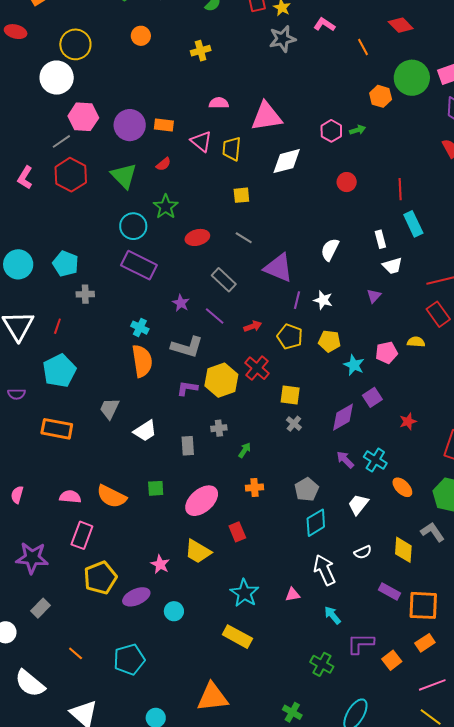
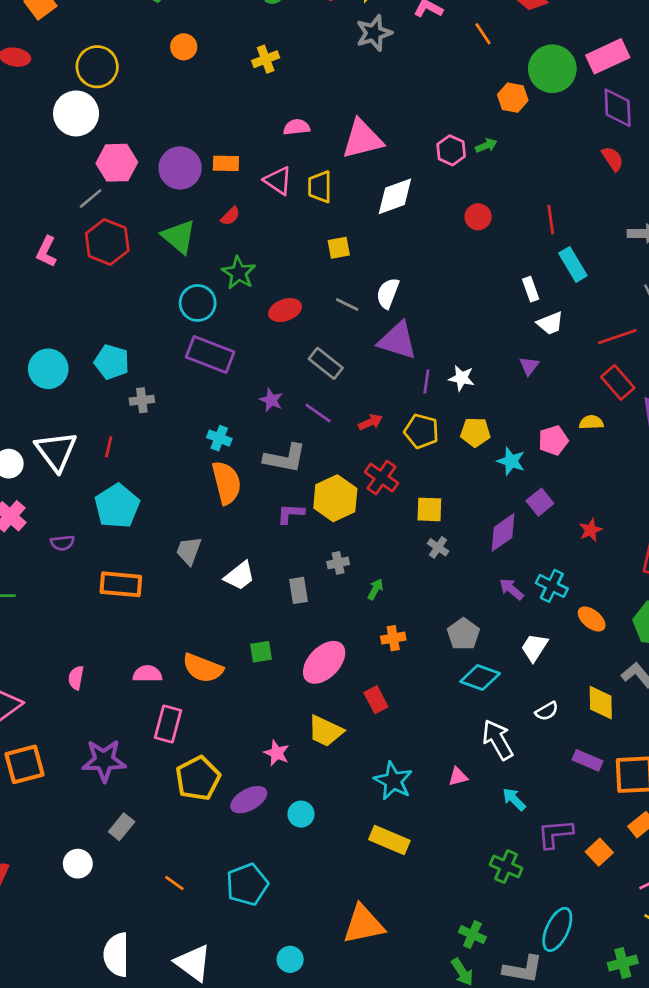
white semicircle: (330, 250) -> (388, 293), moved
cyan diamond: (316, 523) -> (480, 677), turned 56
white semicircle: (30, 683) -> (116, 955), moved, turned 56

